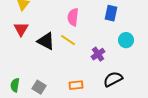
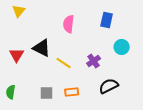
red triangle: (21, 29) -> (17, 55), moved
yellow line: (68, 40) -> (64, 63), moved
gray square: (39, 87) -> (47, 93), moved, turned -32

